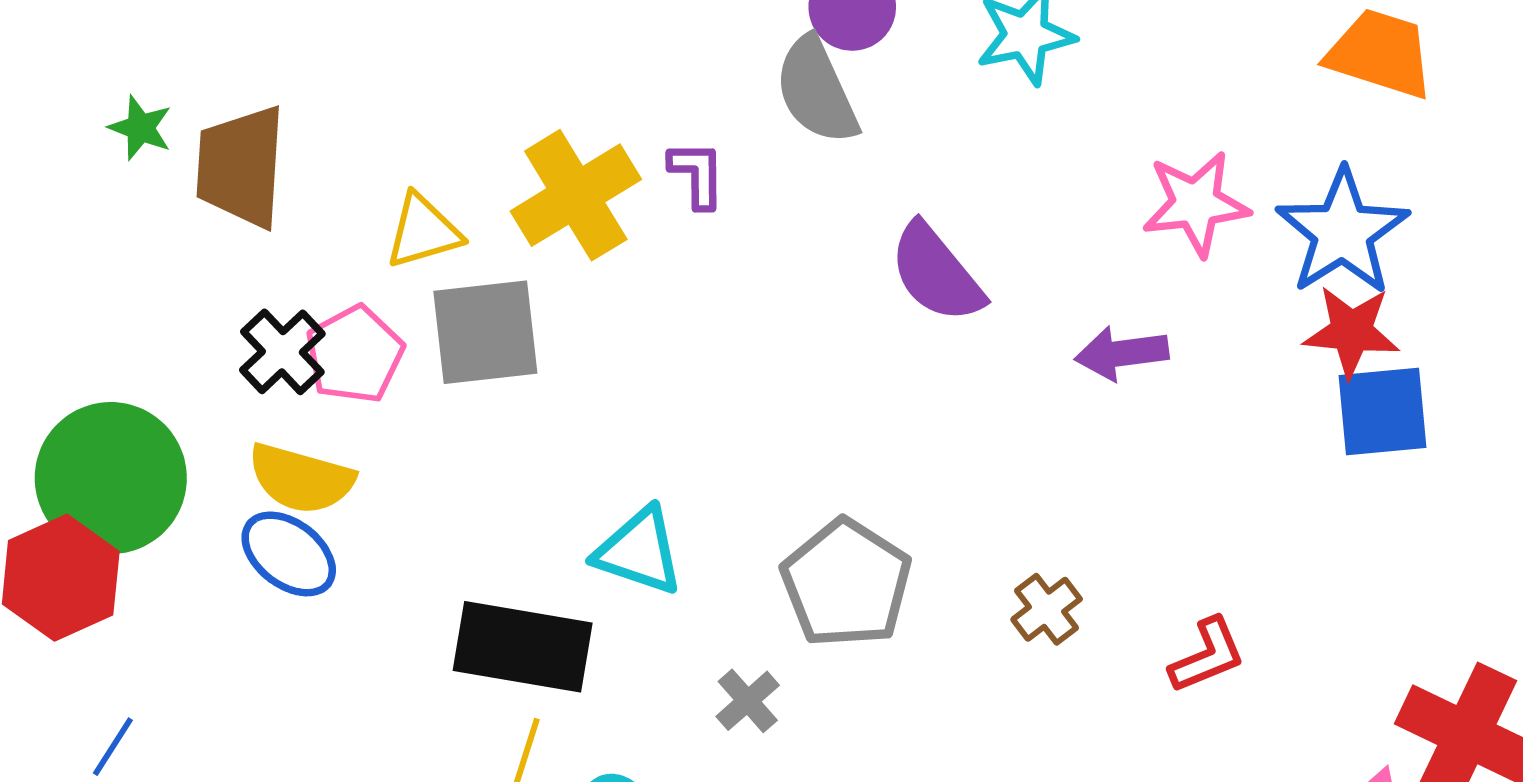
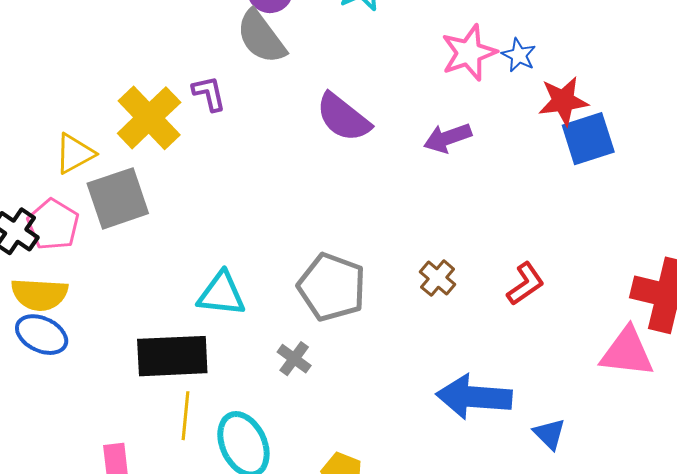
blue star: (1342, 232) -> (519, 55), moved, size x0.5

